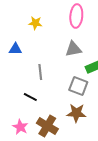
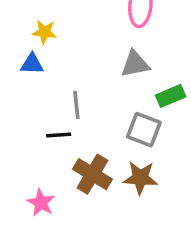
yellow star: (35, 23) -> (44, 32), moved
black line: (30, 97) -> (59, 135), moved, turned -32
brown cross: (47, 126) -> (92, 174), moved

